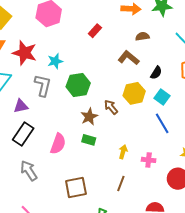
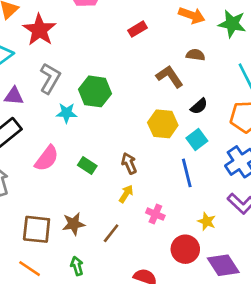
cyan star: (55, 61) -> (67, 113), moved
brown arrow: (111, 107) -> (129, 163), moved
brown star: (89, 117) -> (74, 224), moved
brown square: (76, 188) -> (37, 229), moved

